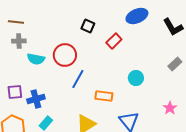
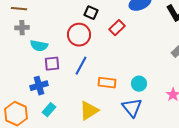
red circle: (65, 55) -> (79, 35), moved
cyan circle: (136, 78) -> (139, 84), moved
purple square: (15, 92) -> (52, 64), moved

